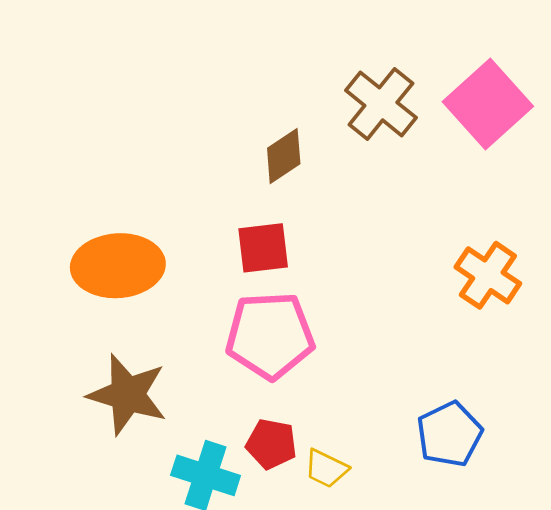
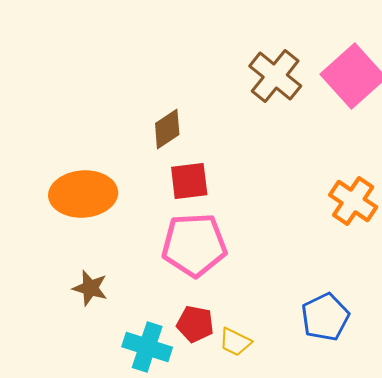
brown diamond: (284, 156) -> (167, 129), moved
brown star: (127, 395) -> (90, 288), size x0.6

